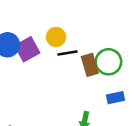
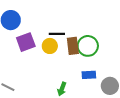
yellow circle: (56, 37) -> (50, 46), moved
purple square: (27, 49) -> (26, 42), moved

